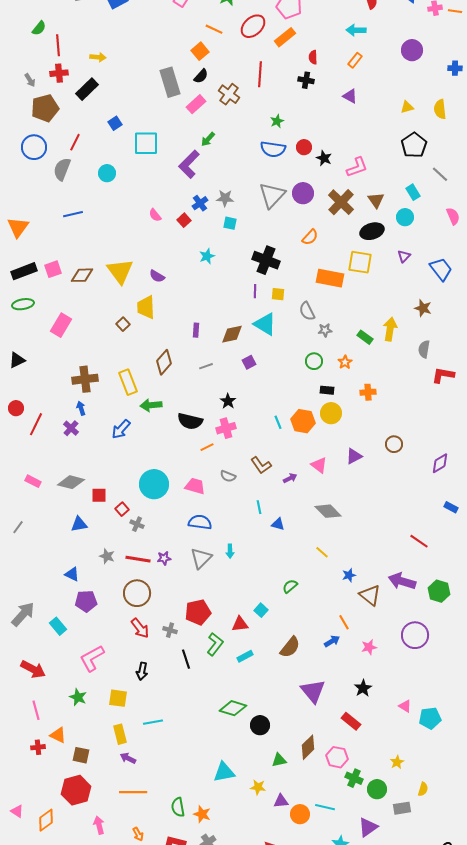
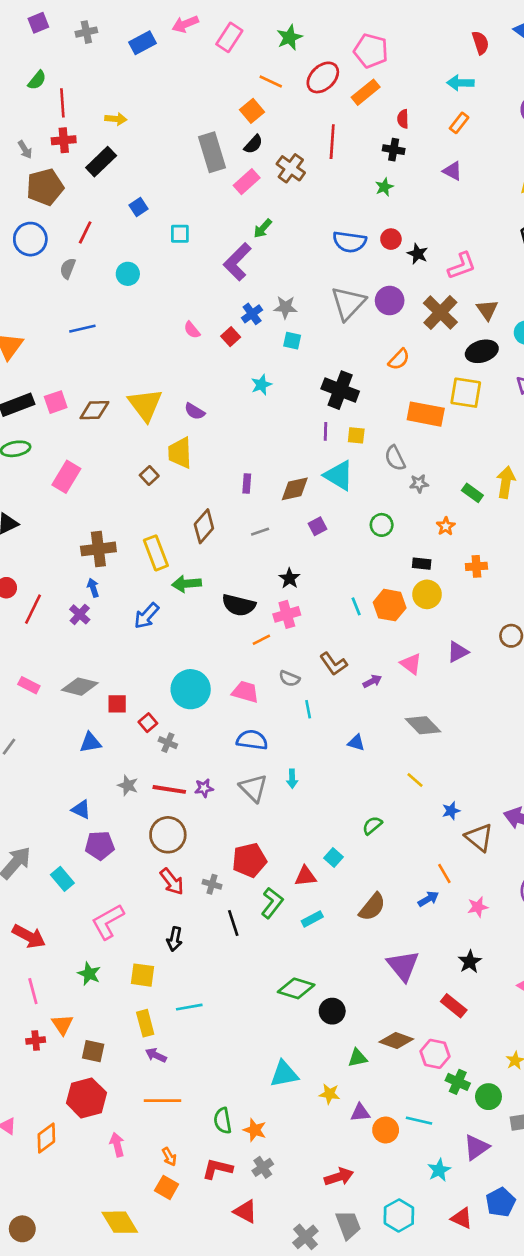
green star: (277, 121) -> (384, 187), moved
cyan square: (146, 143) -> (180, 234), size x0.6
gray semicircle: (62, 169) -> (68, 268), size x0.7
green circle: (314, 361) -> (382, 525), moved
cyan line: (259, 507) -> (308, 709), moved
gray triangle: (201, 558) -> (253, 788), turned -30
orange triangle: (58, 735) -> (62, 1024), turned 30
brown diamond: (308, 747) -> (396, 1041), turned 65

